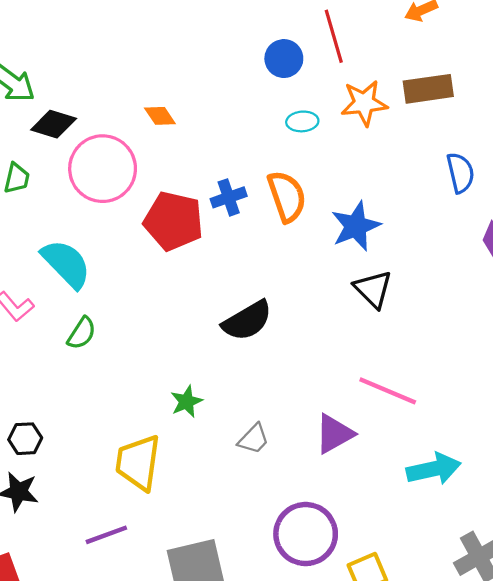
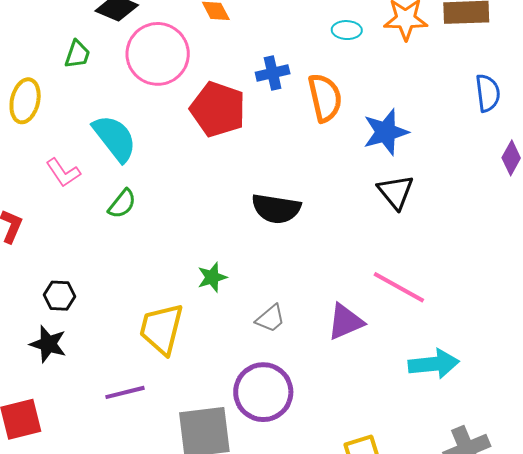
blue cross: (229, 197) -> (273, 73), moved
black semicircle: (247, 321) -> (276, 209), turned 33
purple circle: (306, 534) -> (263, 392), moved

